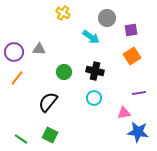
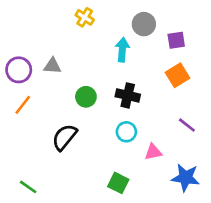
cyan arrow: (91, 37) -> (122, 50), turned -120
purple line: (139, 93) -> (187, 125), turned 48
pink triangle: (124, 113) -> (153, 152), moved
green square: (50, 135) -> (118, 183), moved

